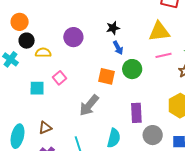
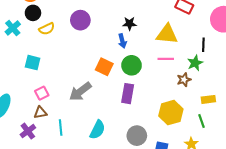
black star: (113, 28) -> (129, 24), moved
yellow semicircle: (43, 53) -> (47, 29), turned 140
pink square: (60, 78) -> (42, 93), moved
purple rectangle: (136, 113) -> (128, 94), moved
brown triangle: (45, 128) -> (40, 113), moved

